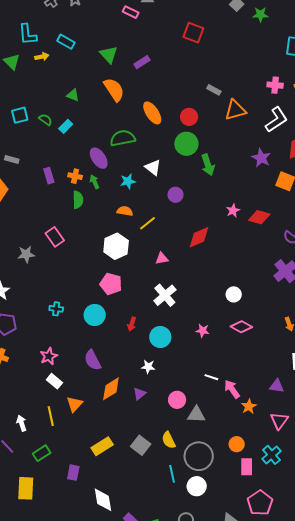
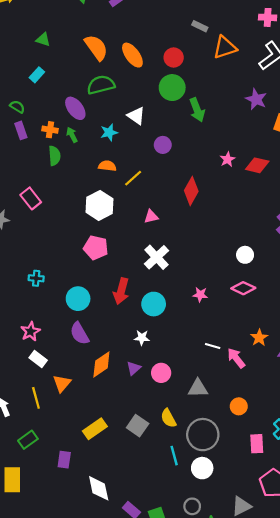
orange semicircle: (114, 90) -> (96, 47), moved
green semicircle: (45, 120) -> (17, 107), moved
red diamond: (199, 237) -> (191, 191), turned -35
white circle: (234, 294) -> (245, 255), moved
cyan circle: (95, 315) -> (78, 299), moved
red arrow: (132, 324) -> (121, 291), size x1.6
pink circle: (177, 400) -> (161, 373), moved
orange star: (249, 406) -> (259, 338), moved
orange circle: (237, 444) -> (239, 406), moved

